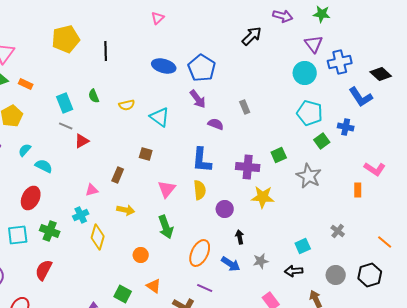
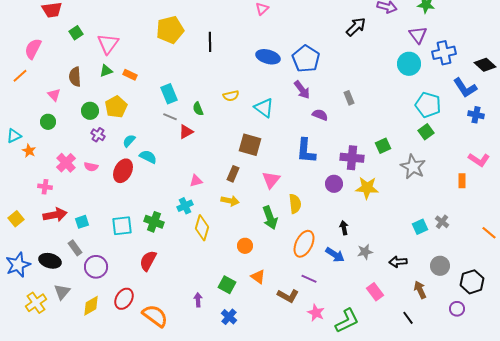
green semicircle: (94, 96) -> (198, 109), moved
cyan pentagon: (310, 113) -> (428, 105), moved
blue cross: (346, 127) -> (476, 115), moved
brown square: (146, 154) -> (250, 145), size x1.6
brown rectangle: (118, 175) -> (233, 174), moved
yellow semicircle: (200, 190) -> (295, 204), moved
red ellipse: (31, 198) -> (123, 171), moved
purple circle: (225, 209) -> (334, 184), moved
cyan square: (303, 246) -> (420, 227), moved
black hexagon: (370, 275) -> (472, 282), moved

